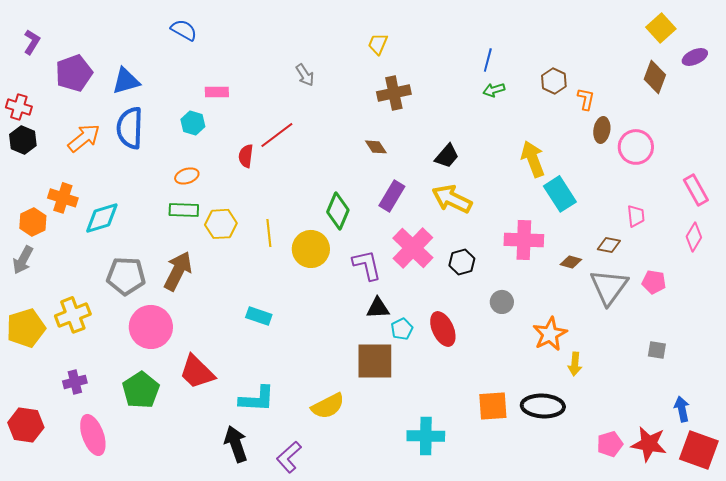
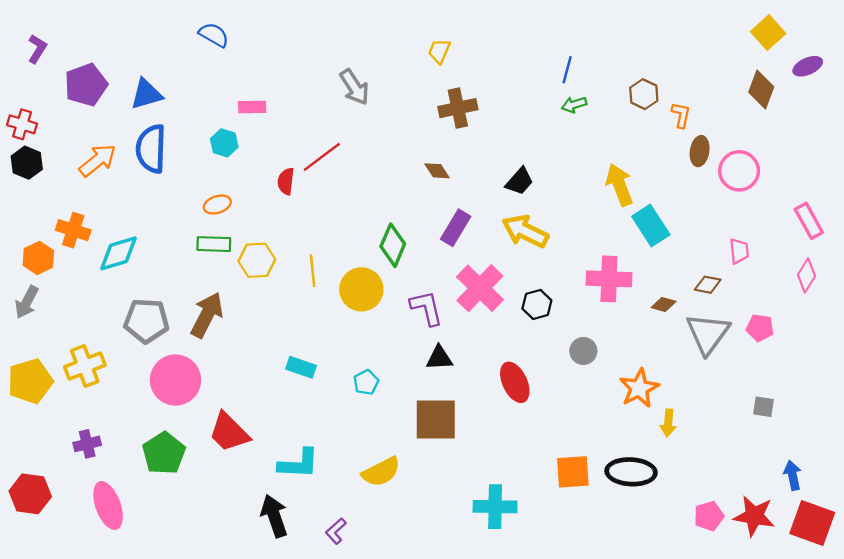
gray arrow: (305, 75) -> (354, 87), size x1.4
cyan pentagon: (402, 329) -> (366, 382), moved
purple L-shape: (289, 457) -> (336, 531), size x0.7

